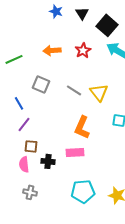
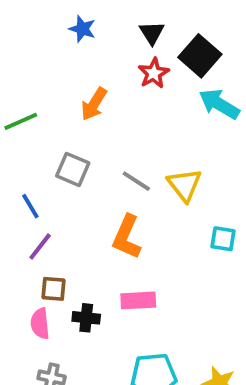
blue star: (56, 11) -> (82, 29), moved
orange arrow: (52, 50) -> (94, 104), turned -54
red star: (83, 50) -> (154, 73), moved
orange L-shape: (82, 127) -> (127, 237), moved

